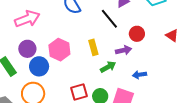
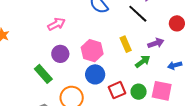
pink arrow: (27, 19) -> (56, 24), size x0.7
red circle: (137, 34) -> (177, 23), moved
blue circle: (39, 66) -> (95, 74), moved

